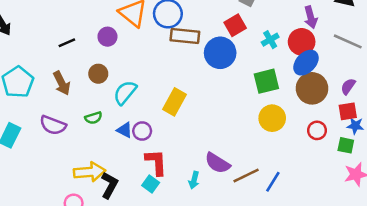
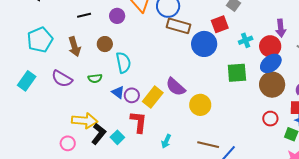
cyan semicircle: (125, 93) -> (123, 63), turned 120
yellow rectangle: (175, 102) -> (153, 97), moved
yellow circle: (272, 118) -> (200, 105), moved
purple semicircle: (217, 163) -> (176, 87), moved
brown line: (246, 175) -> (208, 145), turned 30
cyan square: (151, 184) -> (117, 137), moved

